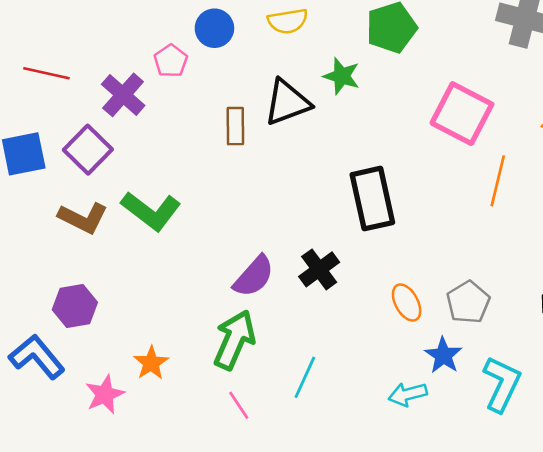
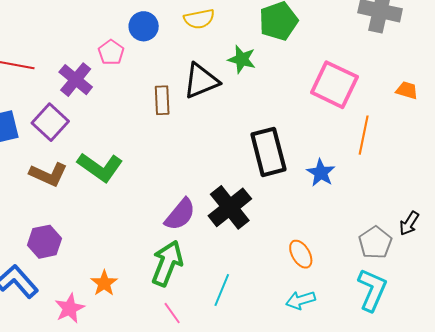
black cross: (319, 269) -> (230, 207), size x1.4
gray pentagon: (468, 302) -> (375, 243), moved
orange ellipse: (407, 303) -> (301, 254), moved
blue star: (443, 355) -> (321, 173), moved

